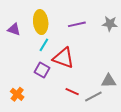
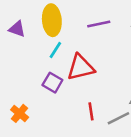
red triangle: (63, 58) -> (81, 67), turned -35
red line: (72, 92) -> (91, 111), turned 56

